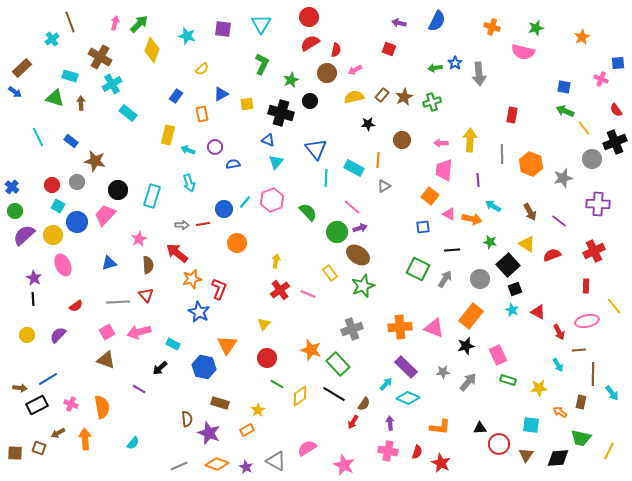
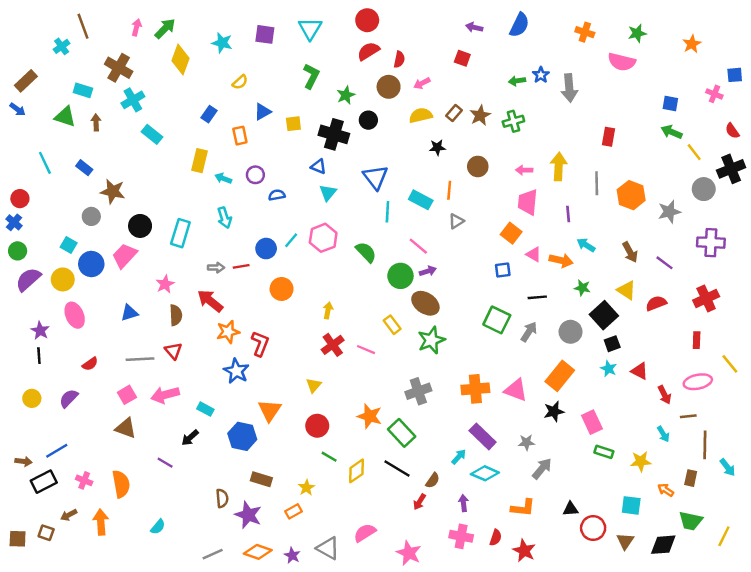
red circle: (52, 185) -> (20, 199), moved
gray arrow: (468, 382) -> (542, 469), moved

